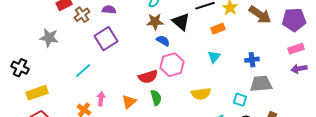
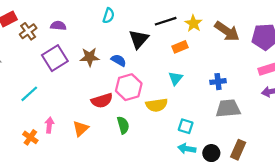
brown star: (155, 22) -> (90, 57), moved
black triangle: (181, 22) -> (139, 39), turned 30
yellow semicircle: (201, 94) -> (157, 105), moved
green semicircle: (156, 98) -> (123, 125), moved
cyan square: (240, 100) -> (186, 126), moved

